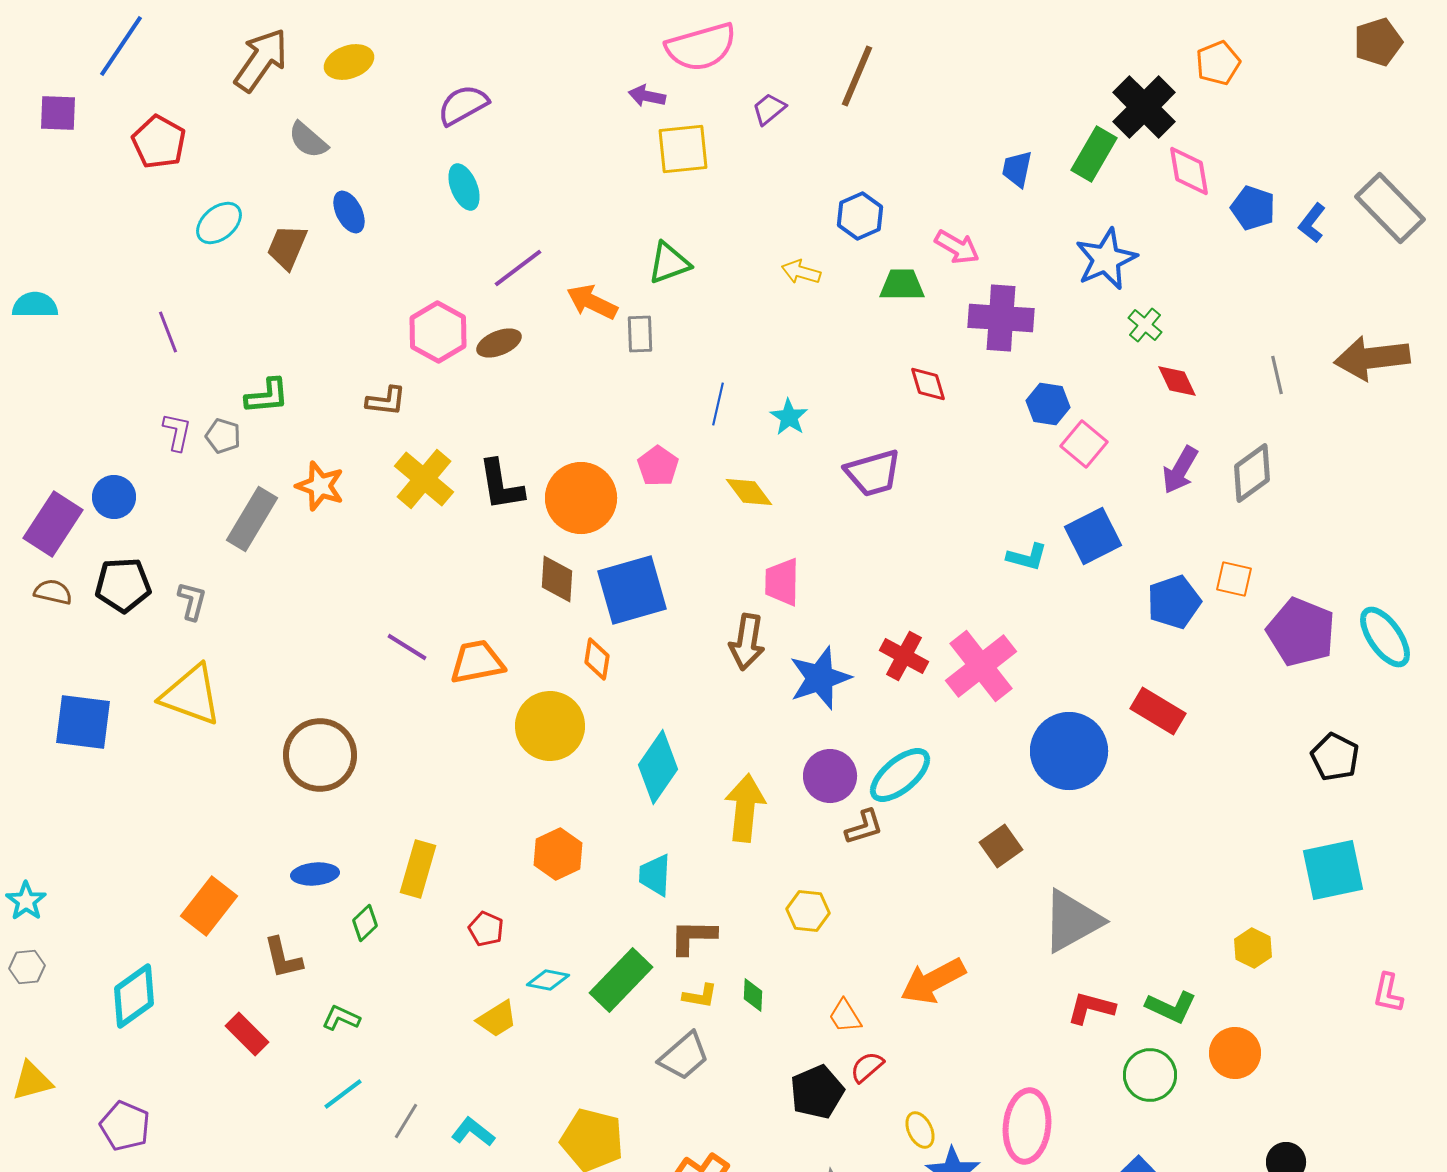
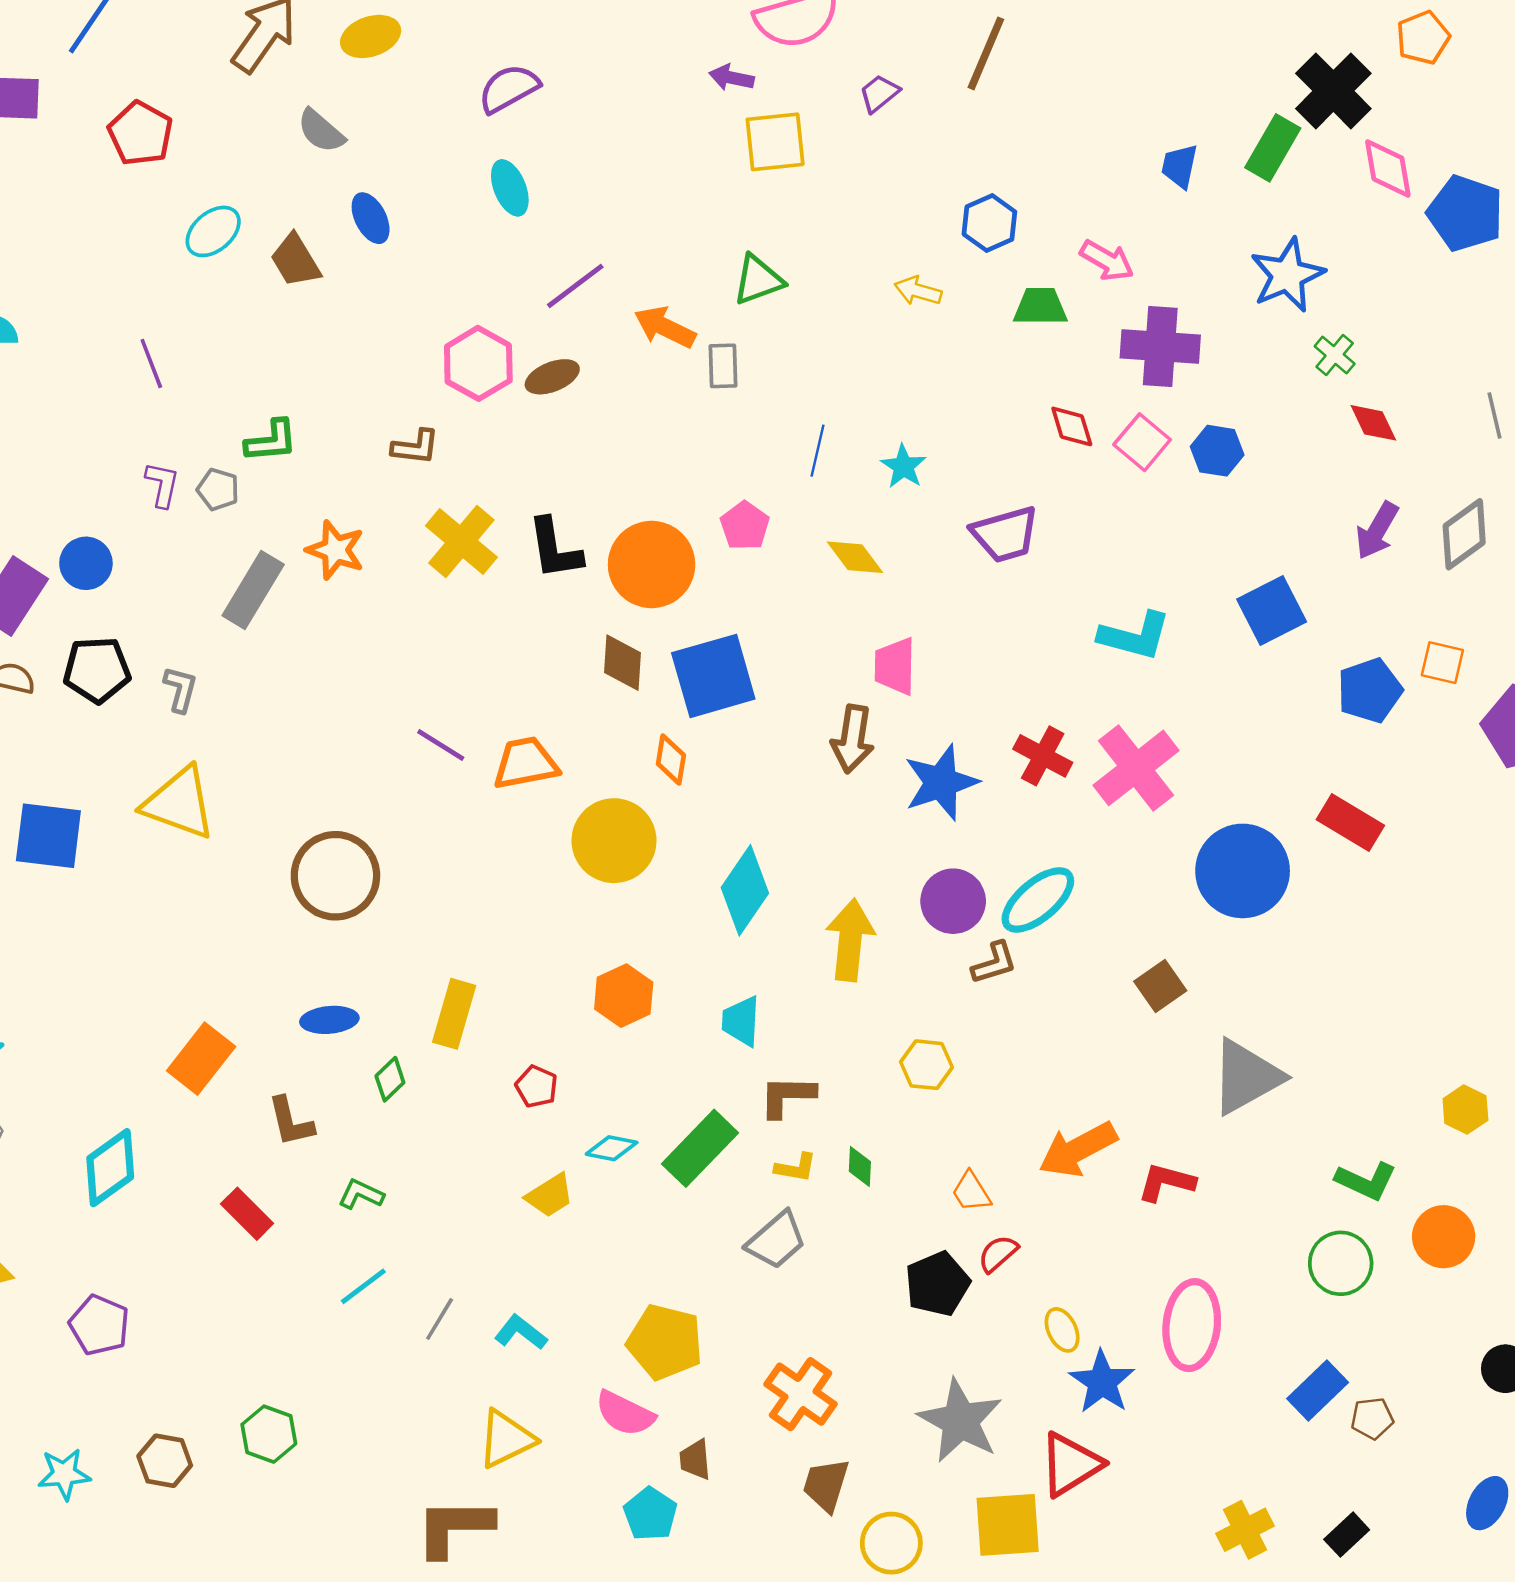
blue pentagon: (1253, 208) -> (1465, 213), size x1.4
brown trapezoid: (287, 247) -> (295, 261), turned -54
pink square: (1084, 444) -> (1142, 442), moved
cyan L-shape: (1027, 557) -> (1135, 636), moved, size x1.5
red L-shape: (1091, 1008) -> (1166, 1182), moved

